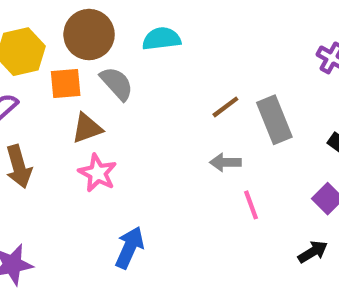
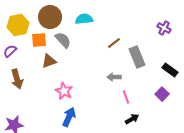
brown line: (225, 107) -> (114, 43), moved
pink star: (98, 173) -> (64, 91), moved
black arrow: (313, 252) -> (132, 119), moved

